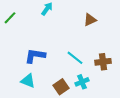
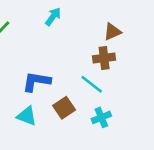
brown cross: (103, 62) -> (104, 58), moved
brown square: (61, 87) -> (64, 108), moved

